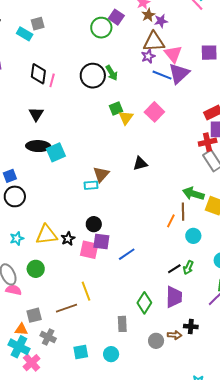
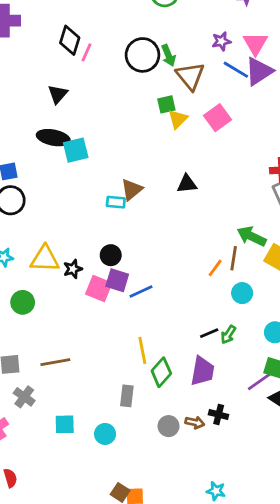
brown triangle: (154, 42) -> (190, 76), moved, turned 45
blue line: (127, 254) -> (141, 291), moved
yellow line: (86, 291) -> (142, 350), moved

